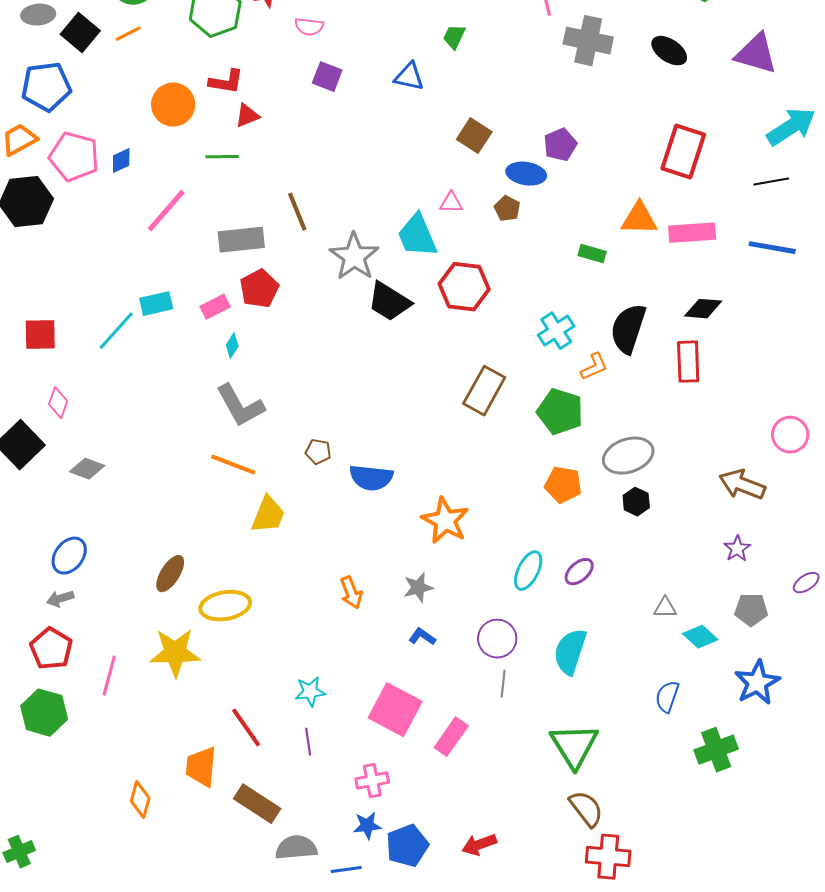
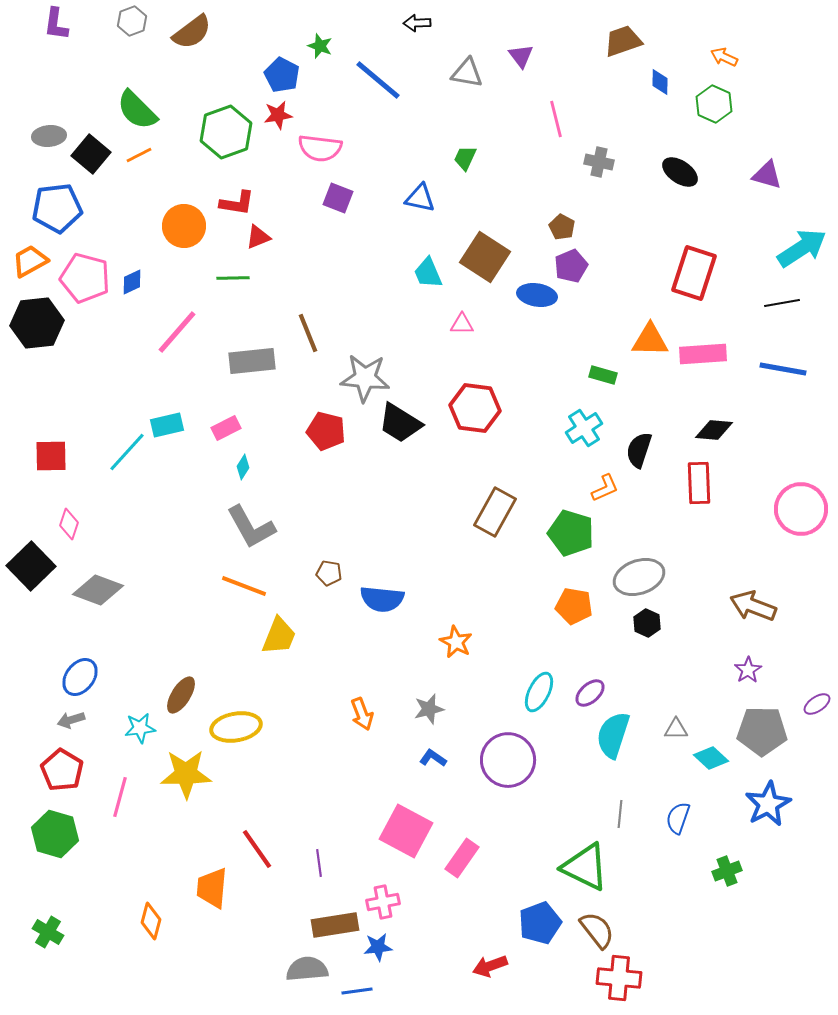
pink semicircle: (309, 27) -> (320, 148), size x1.5
gray cross: (588, 41) -> (599, 162), size x0.6
purple triangle: (756, 54) -> (767, 175), size x0.7
brown square: (474, 136) -> (485, 257), size x1.4
brown pentagon: (507, 209) -> (562, 227), moved
cyan trapezoid: (417, 236) -> (428, 273), moved, size x0.7
gray star: (354, 257) -> (365, 378), turned -30
red pentagon: (259, 289) -> (326, 431), moved, turned -30
black semicircle: (628, 329) -> (639, 450), size x0.7
cyan cross: (556, 331) -> (584, 428), moved
pink circle: (790, 435) -> (801, 509), moved, size x1.4
gray diamond: (87, 469) -> (98, 590), size x1.4
orange star: (445, 521) -> (456, 642), size x0.7
gray pentagon: (751, 610) -> (762, 731), size x1.5
purple circle: (497, 639) -> (508, 760), size x1.4
cyan semicircle: (570, 652) -> (613, 735), moved
gray line: (503, 684) -> (620, 814), moved
cyan star: (310, 692) -> (140, 728), moved
green triangle: (574, 746) -> (585, 867), turned -32
green cross: (716, 750) -> (727, 871), size x0.7
brown rectangle: (257, 804) -> (335, 925), moved, turned -42
blue pentagon: (407, 846) -> (540, 923), moved
green cross: (19, 852) -> (48, 932), moved, turned -36

